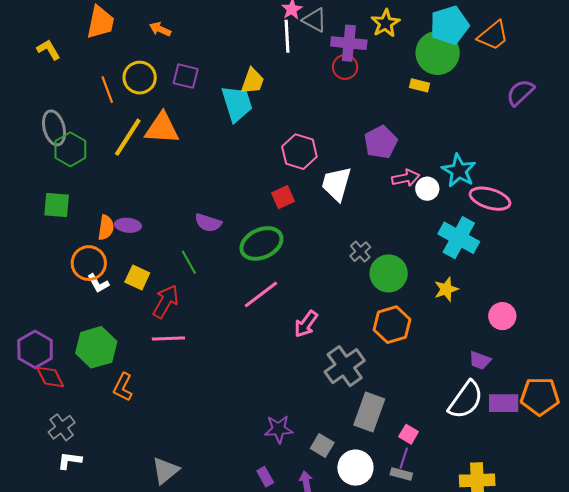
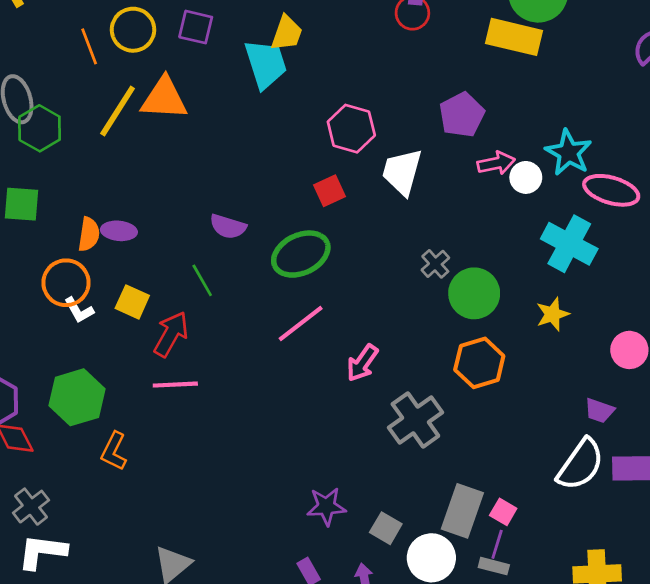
yellow rectangle: (420, 85) -> (514, 37), size x2.0
gray rectangle: (369, 412) -> (462, 511), moved
white L-shape: (70, 461) -> (42, 552), size x1.5

